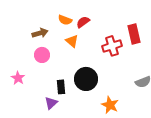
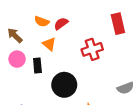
brown arrow: (40, 33) -> (15, 35), turned -119
red rectangle: (134, 34) -> (118, 24), moved
black rectangle: (61, 87) -> (37, 65), moved

